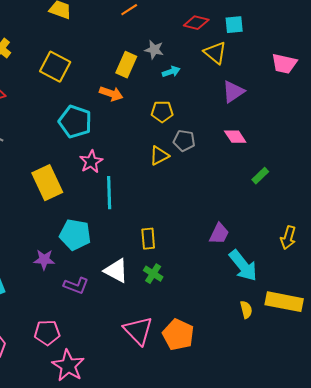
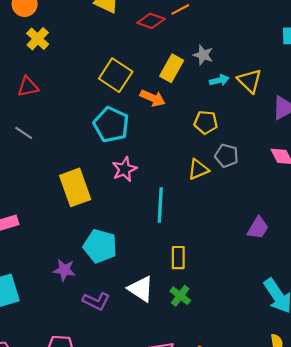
red diamond: (196, 23) -> (151, 21), moved
yellow triangle: (215, 53) -> (250, 81), moved
yellow square: (55, 67) -> (116, 75), moved
cyan line: (109, 193) -> (160, 205), moved
purple trapezoid: (219, 234) -> (258, 228), moved

